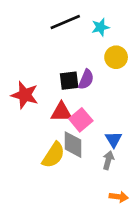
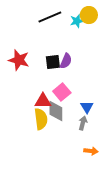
yellow circle: (116, 57) -> (89, 15), moved
red star: (25, 95) -> (19, 60), moved
red triangle: (61, 112) -> (43, 101), moved
yellow semicircle: (53, 155) -> (41, 119), turned -40

